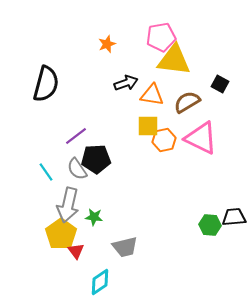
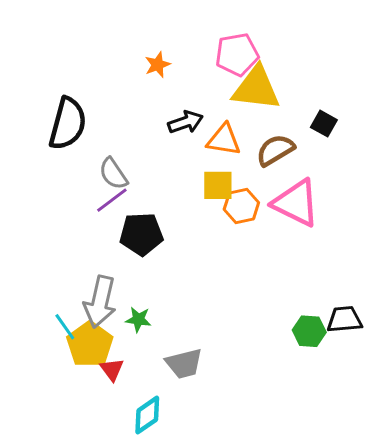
gray semicircle: (77, 169) -> (113, 174), moved
cyan line: (46, 172) -> (65, 327), moved

